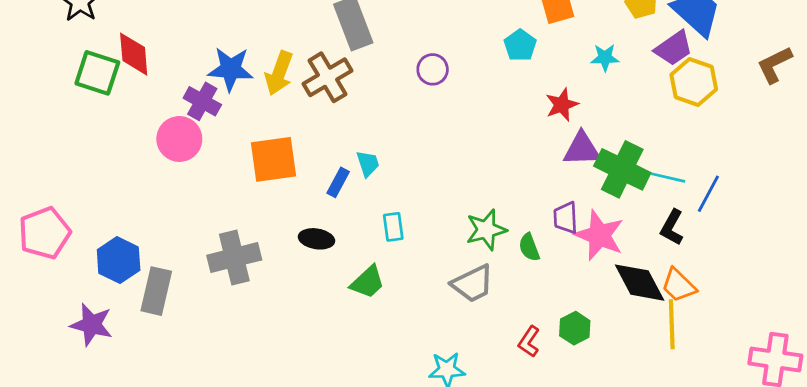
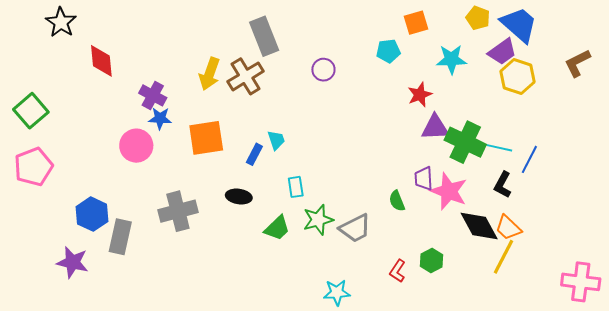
cyan pentagon: (520, 45) -> (388, 51), turned 30
cyan star: (605, 58) -> (451, 59), size x1.4
blue star: (231, 69) -> (160, 118), moved, size x0.7
green square: (97, 73) -> (31, 111), moved, turned 32
pink circle: (179, 139) -> (136, 146), moved
green star: (486, 230) -> (318, 220), moved
pink pentagon: (45, 233) -> (33, 167), moved
yellow line: (672, 324) -> (503, 257), turned 30

